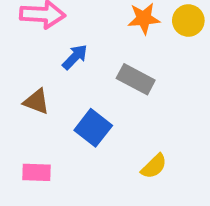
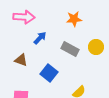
yellow circle: (188, 20) -> (96, 47), moved

